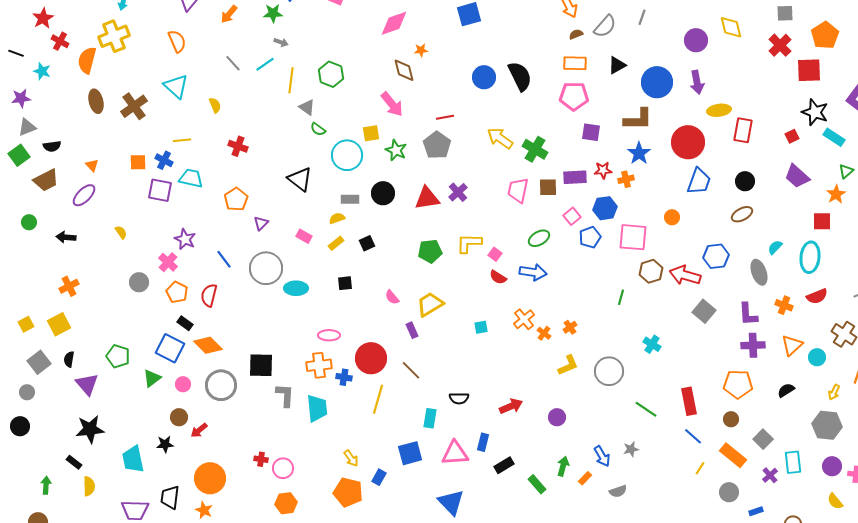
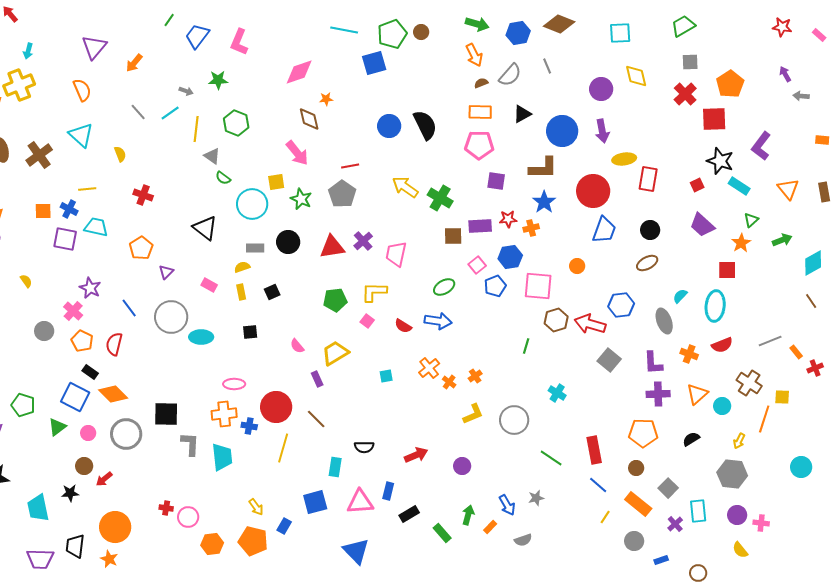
green star: (273, 13) -> (218, 80), moved
gray line: (642, 17) -> (547, 66), turned -42
pink trapezoid: (518, 190) -> (396, 254), moved
yellow rectangle: (336, 243) -> (241, 292), turned -63
pink square: (495, 254) -> (367, 321), moved
orange hexagon: (286, 503) -> (212, 544), moved

